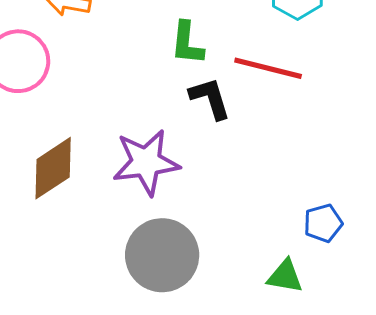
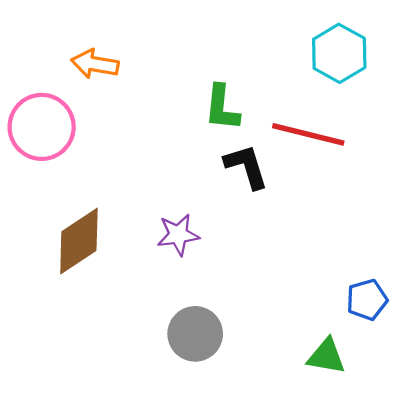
purple star: (146, 162) -> (178, 235), size x0.6
gray circle: (162, 255) -> (195, 334), size x0.7

